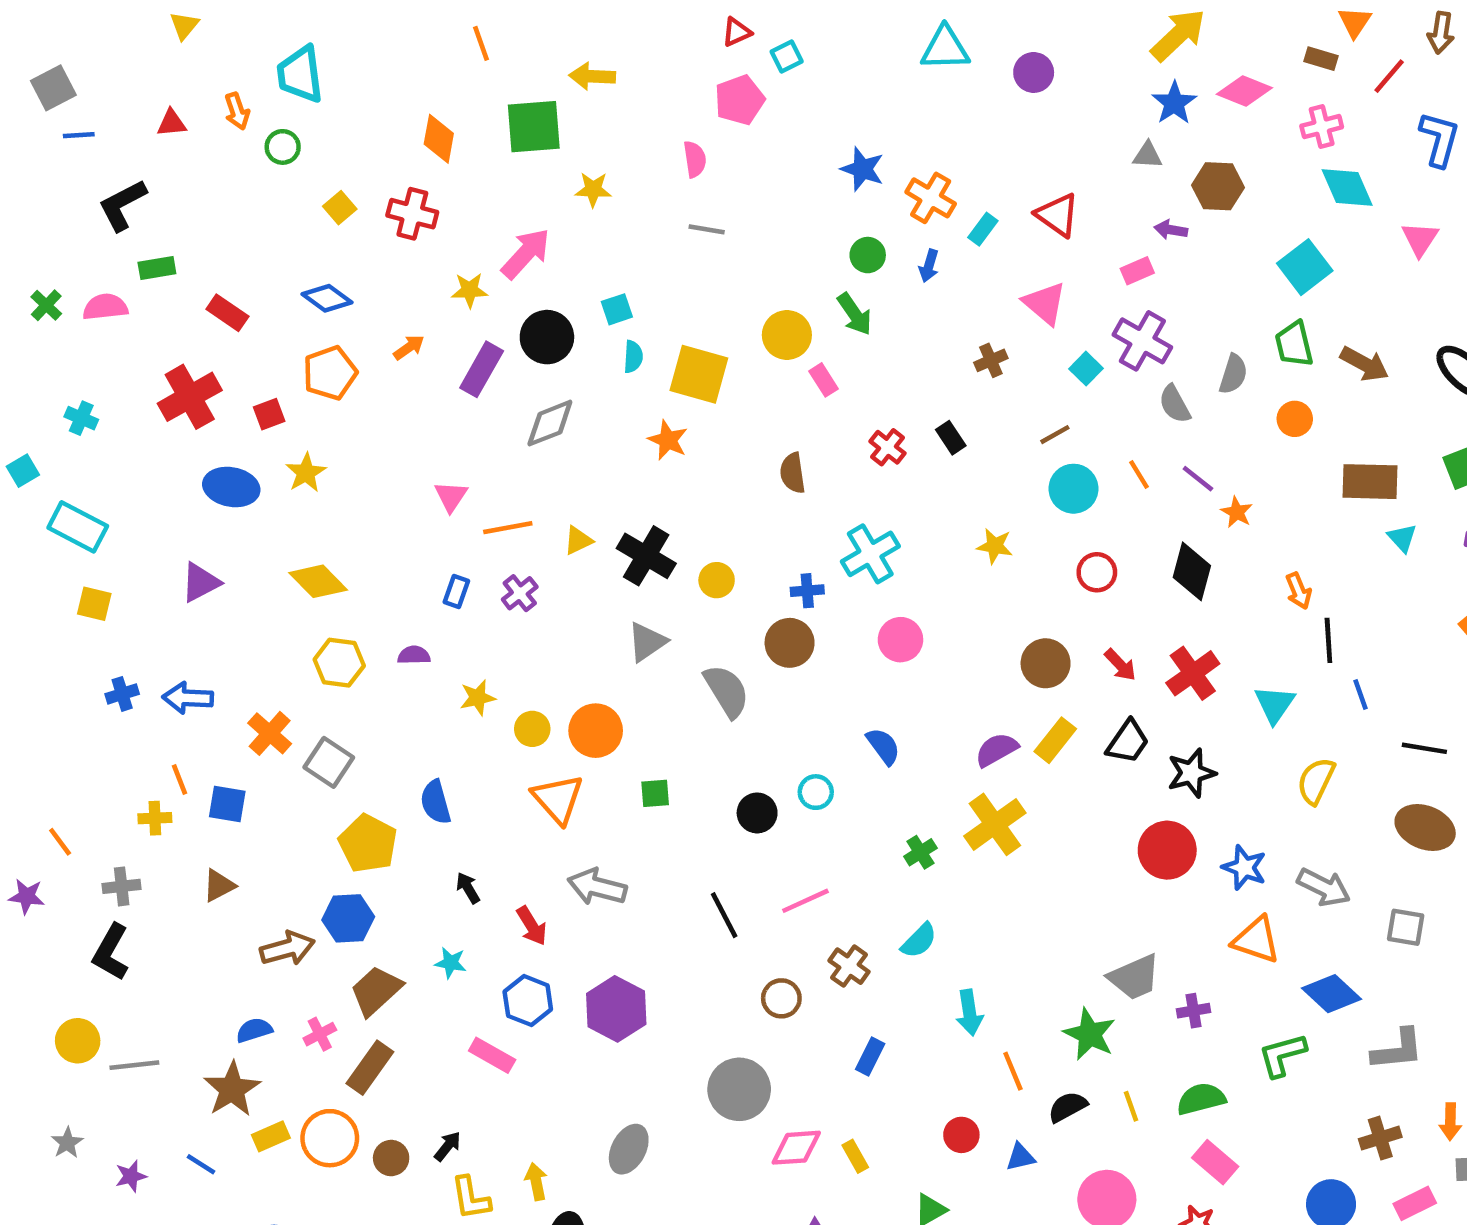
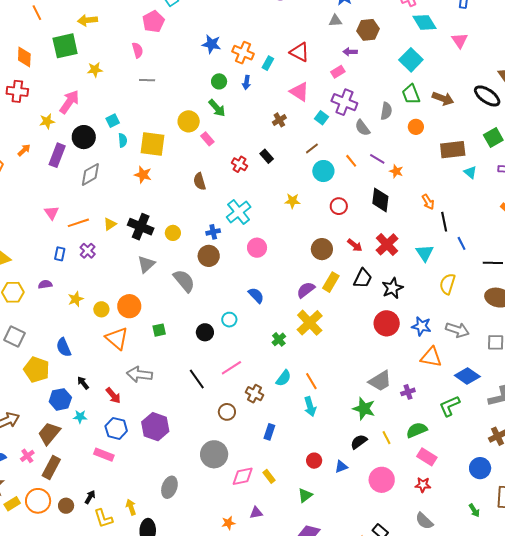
blue hexagon: (348, 918) -> (60, 399), moved
orange line: (1013, 1071) -> (311, 381), moved

